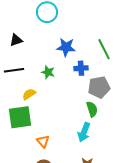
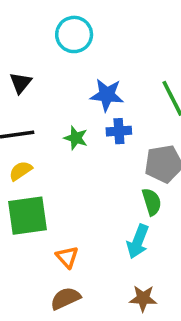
black triangle: (16, 40) -> (21, 83), turned -32
blue cross: (81, 68) -> (119, 131), moved
yellow semicircle: (29, 94) -> (21, 171), moved

